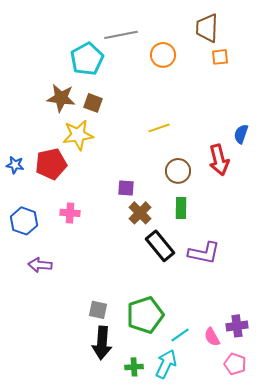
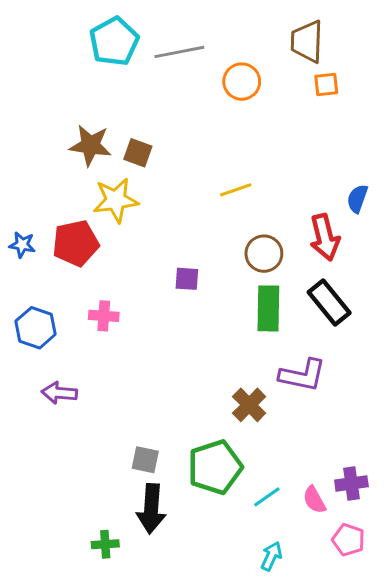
cyan pentagon: (87, 59) -> (114, 42), moved
green rectangle: (181, 208) -> (268, 308), size x1.4
brown cross: (140, 213) -> (249, 405), moved
black rectangle: (160, 246) -> (329, 303), moved
cyan arrow: (166, 364) -> (271, 556), moved, size x0.7
green cross: (134, 367) -> (105, 544), moved

